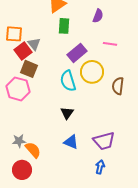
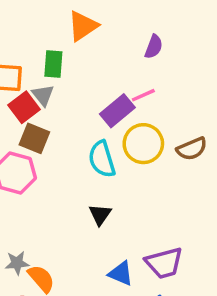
green rectangle: (64, 26) -> (53, 64), moved
pink line: (110, 44) -> (143, 95), moved, turned -32
brown semicircle: (118, 86) -> (192, 149), moved, turned -120
blue triangle: (71, 142) -> (121, 273), moved

